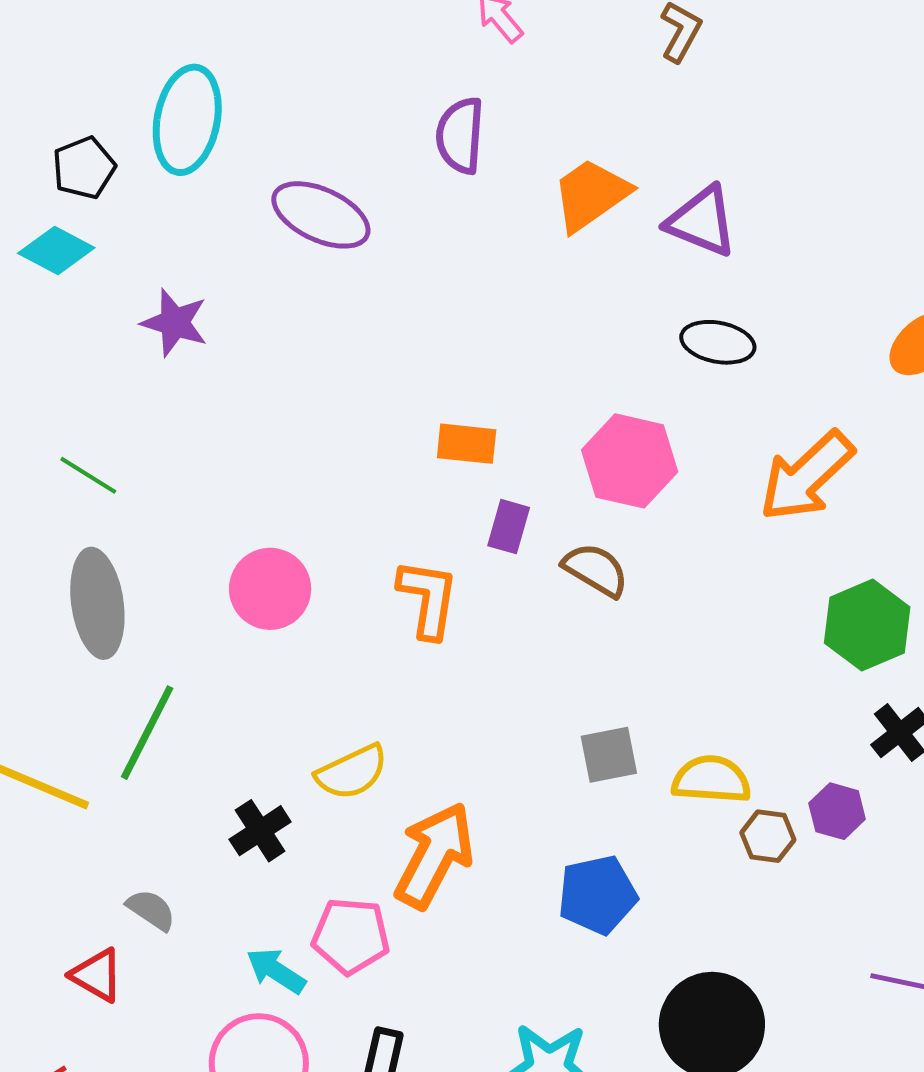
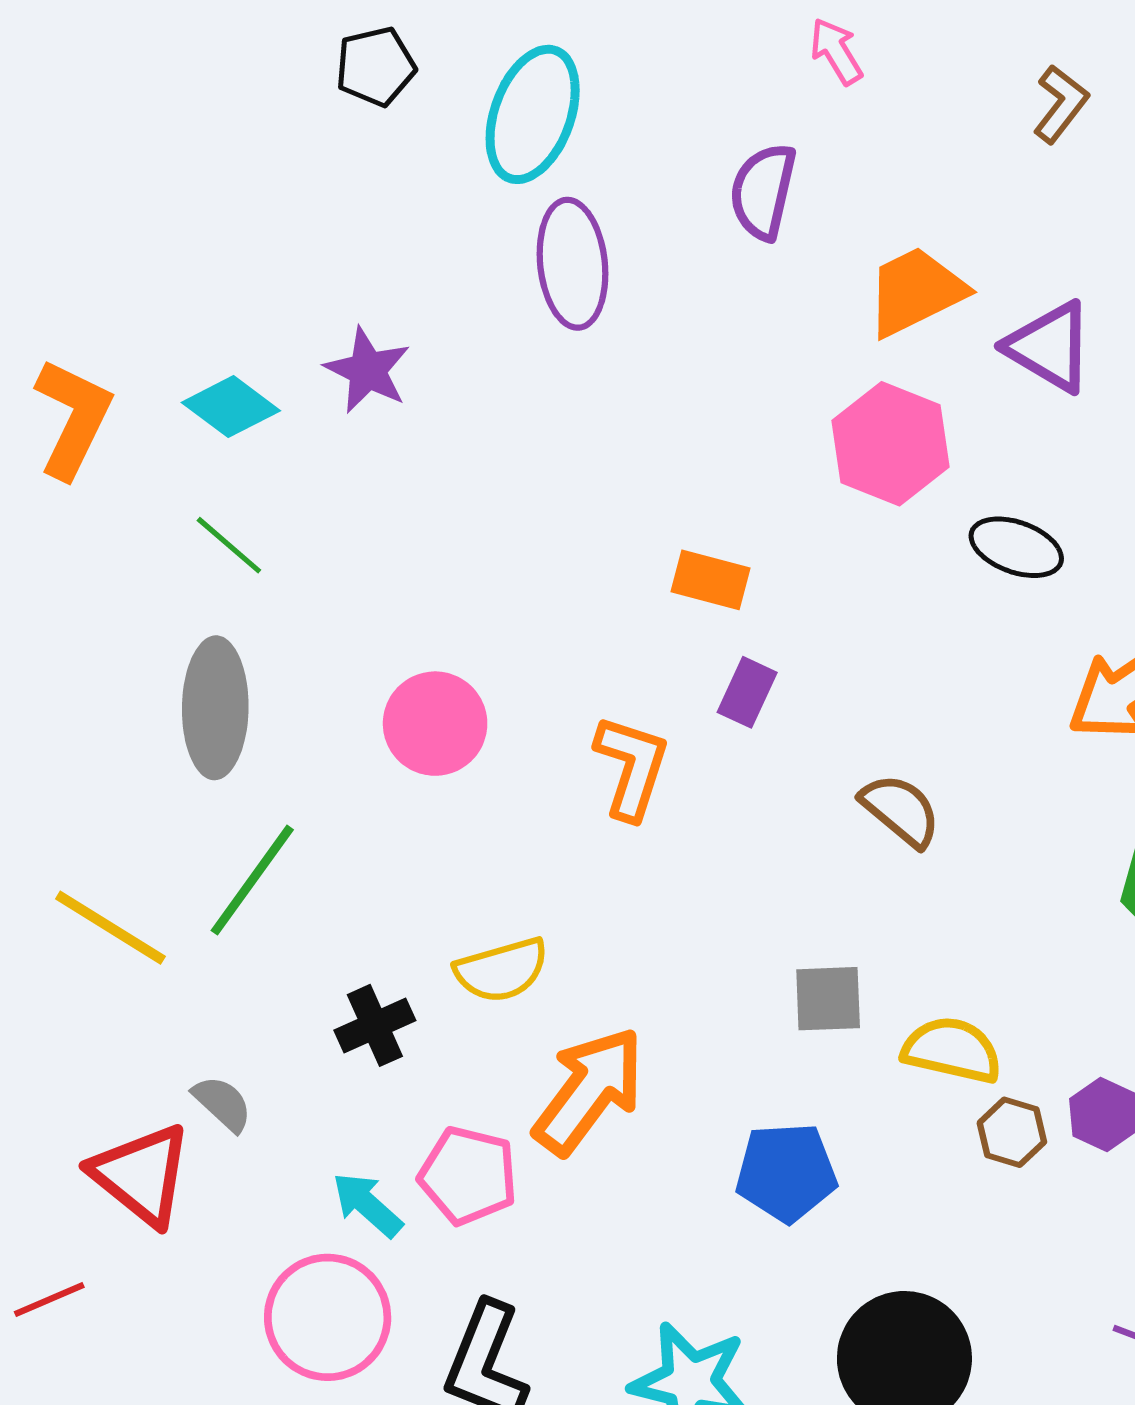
cyan ellipse: (187, 120) -> (533, 114), moved
black pentagon: (84, 168) -> (376, 66), moved
purple ellipse: (321, 215) -> (572, 264), turned 50
cyan diamond: (56, 251) -> (231, 407), moved
black ellipse: (718, 342) -> (1016, 547), moved
pink hexagon: (630, 461) -> (891, 444), moved
brown semicircle: (596, 570) -> (901, 810), moved
red triangle: (97, 975) -> (141, 1175), size x1.5

